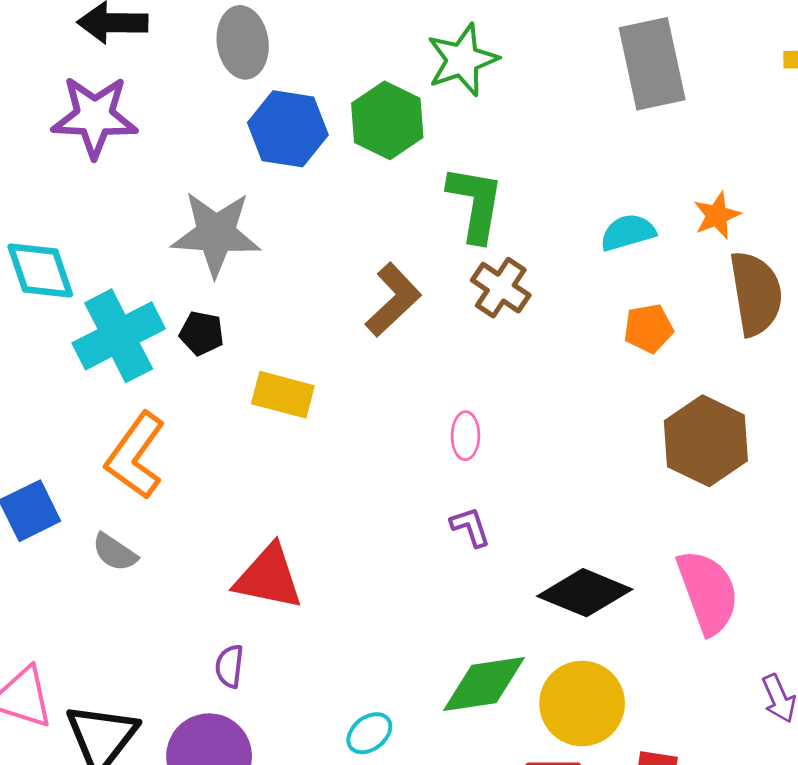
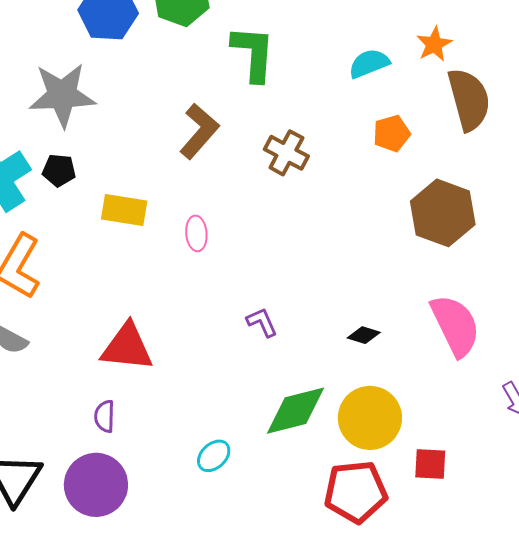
brown cross: (501, 288) -> (286, 153), moved
pink ellipse: (465, 436) -> (196, 233), moved
purple L-shape: (470, 527) -> (262, 322), moved
black diamond: (585, 593) -> (364, 335), size x0.5

